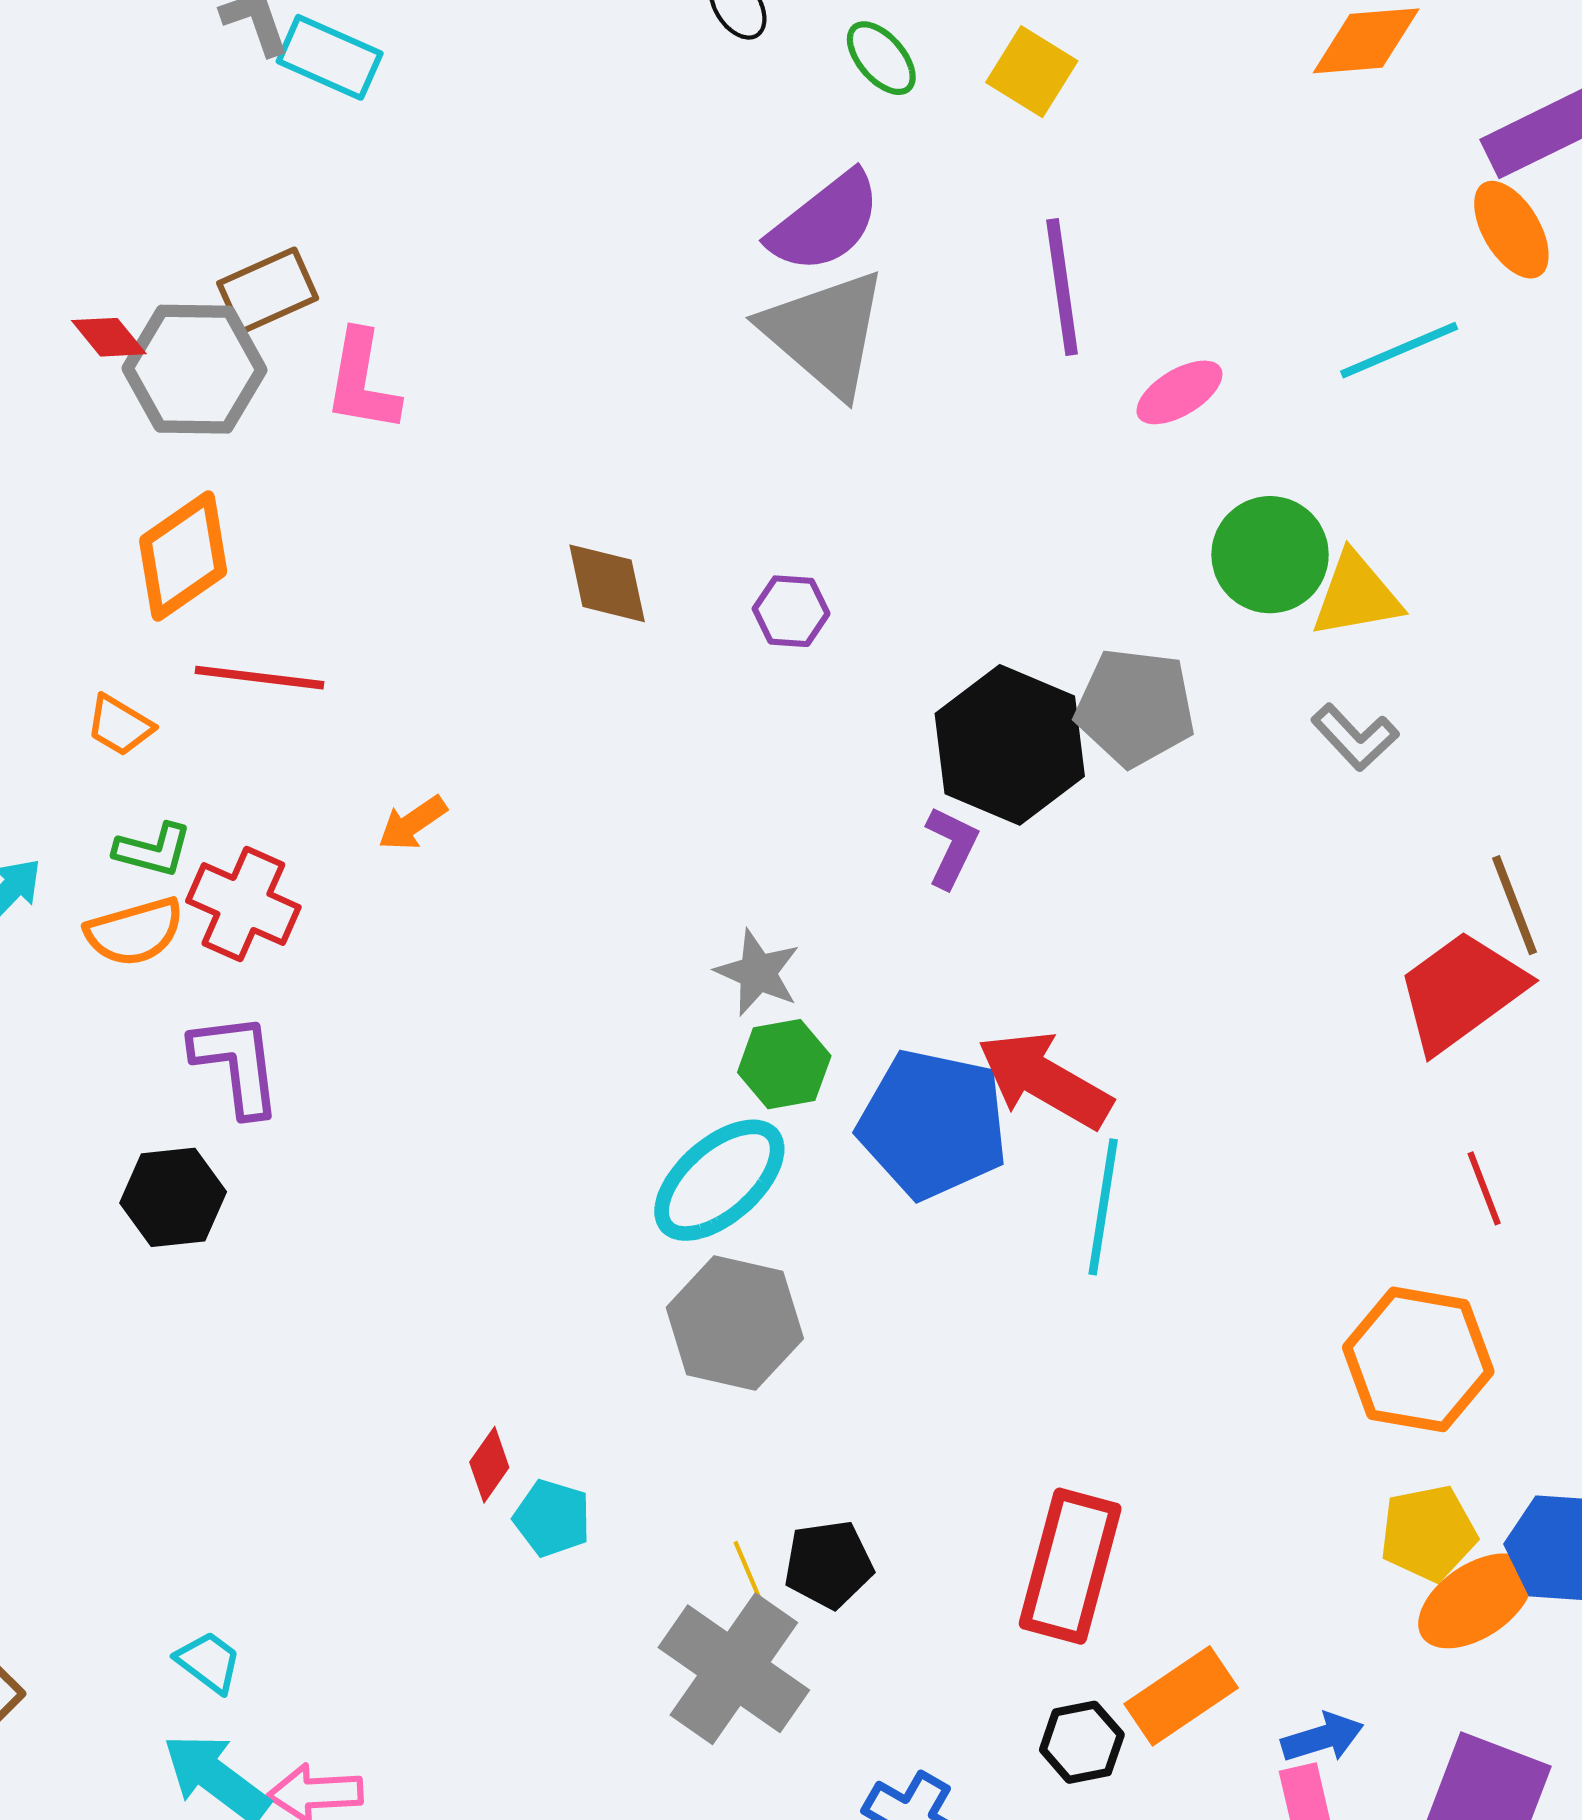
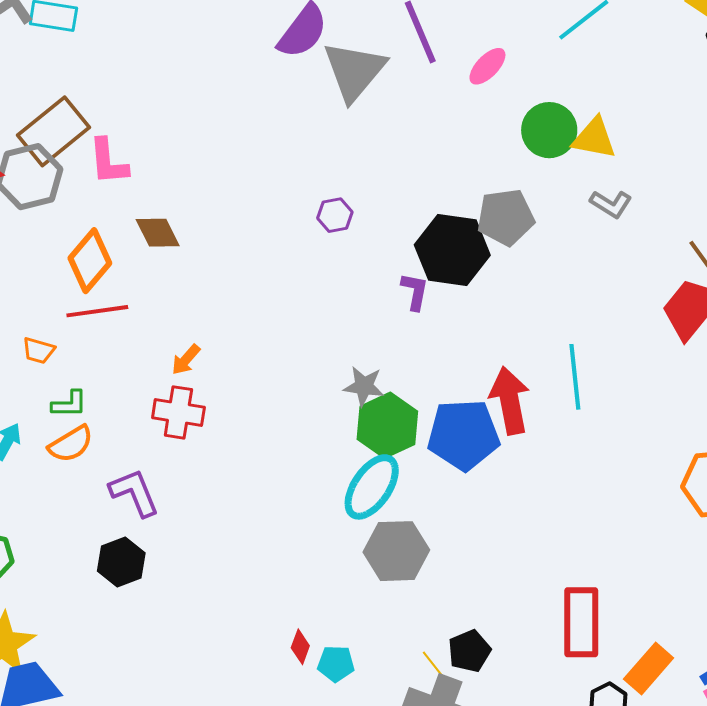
brown rectangle: (268, 291) -> (53, 131), size x1.5
gray triangle: (825, 333) -> (354, 71), moved, turned 44
orange diamond: (183, 556) -> (90, 261), moved
brown diamond: (607, 583) -> (158, 233), moved
yellow triangle: (1356, 595) -> (594, 138), turned 36
purple L-shape: (952, 847) -> (415, 291), moved
red cross: (243, 904) -> (178, 412), moved
green hexagon: (784, 1064) -> (387, 425), size x1.5
red arrow: (1045, 1080) -> (510, 401), turned 64
cyan line: (1103, 1207) -> (575, 377), moved

